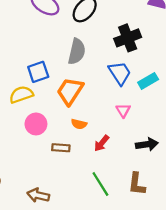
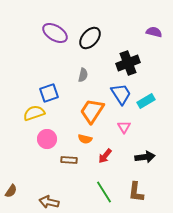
gray semicircle: (77, 52) -> (83, 75), size x0.6
orange trapezoid: (70, 91) -> (92, 111), moved

